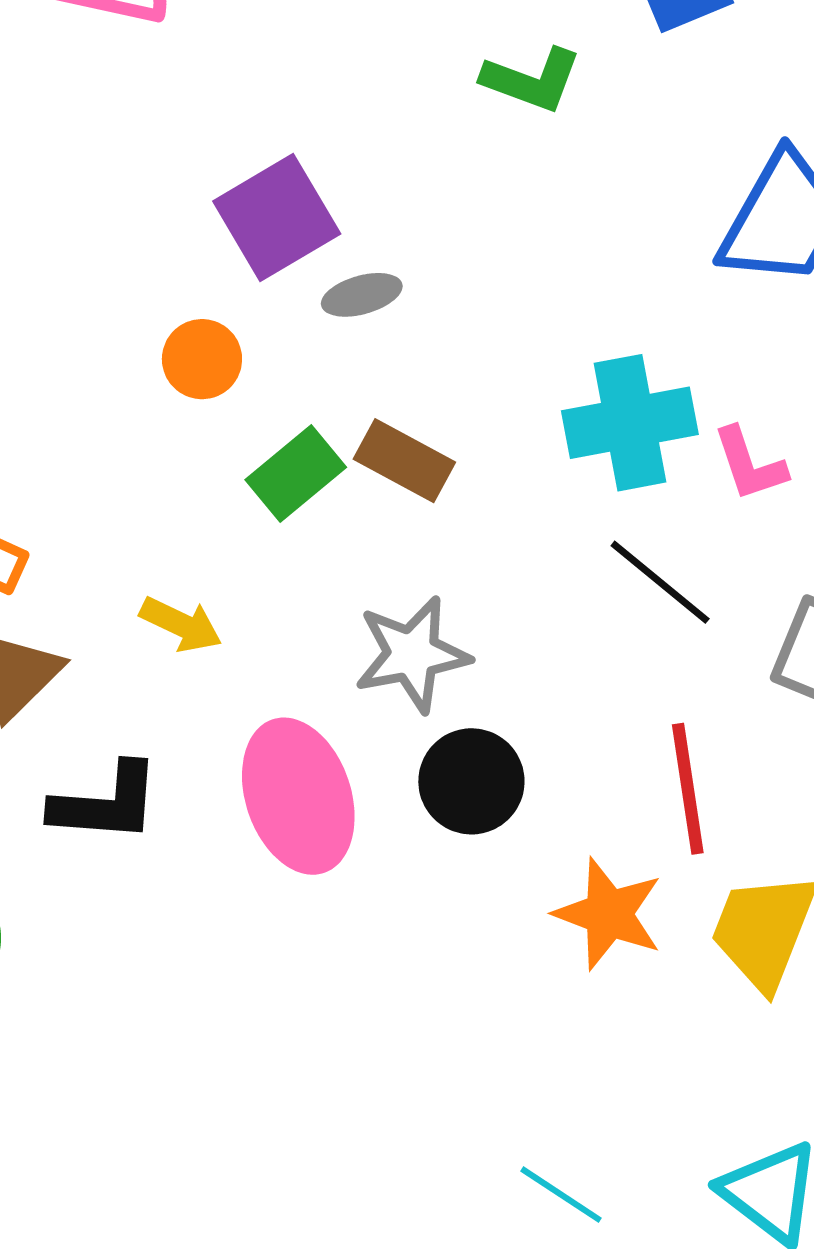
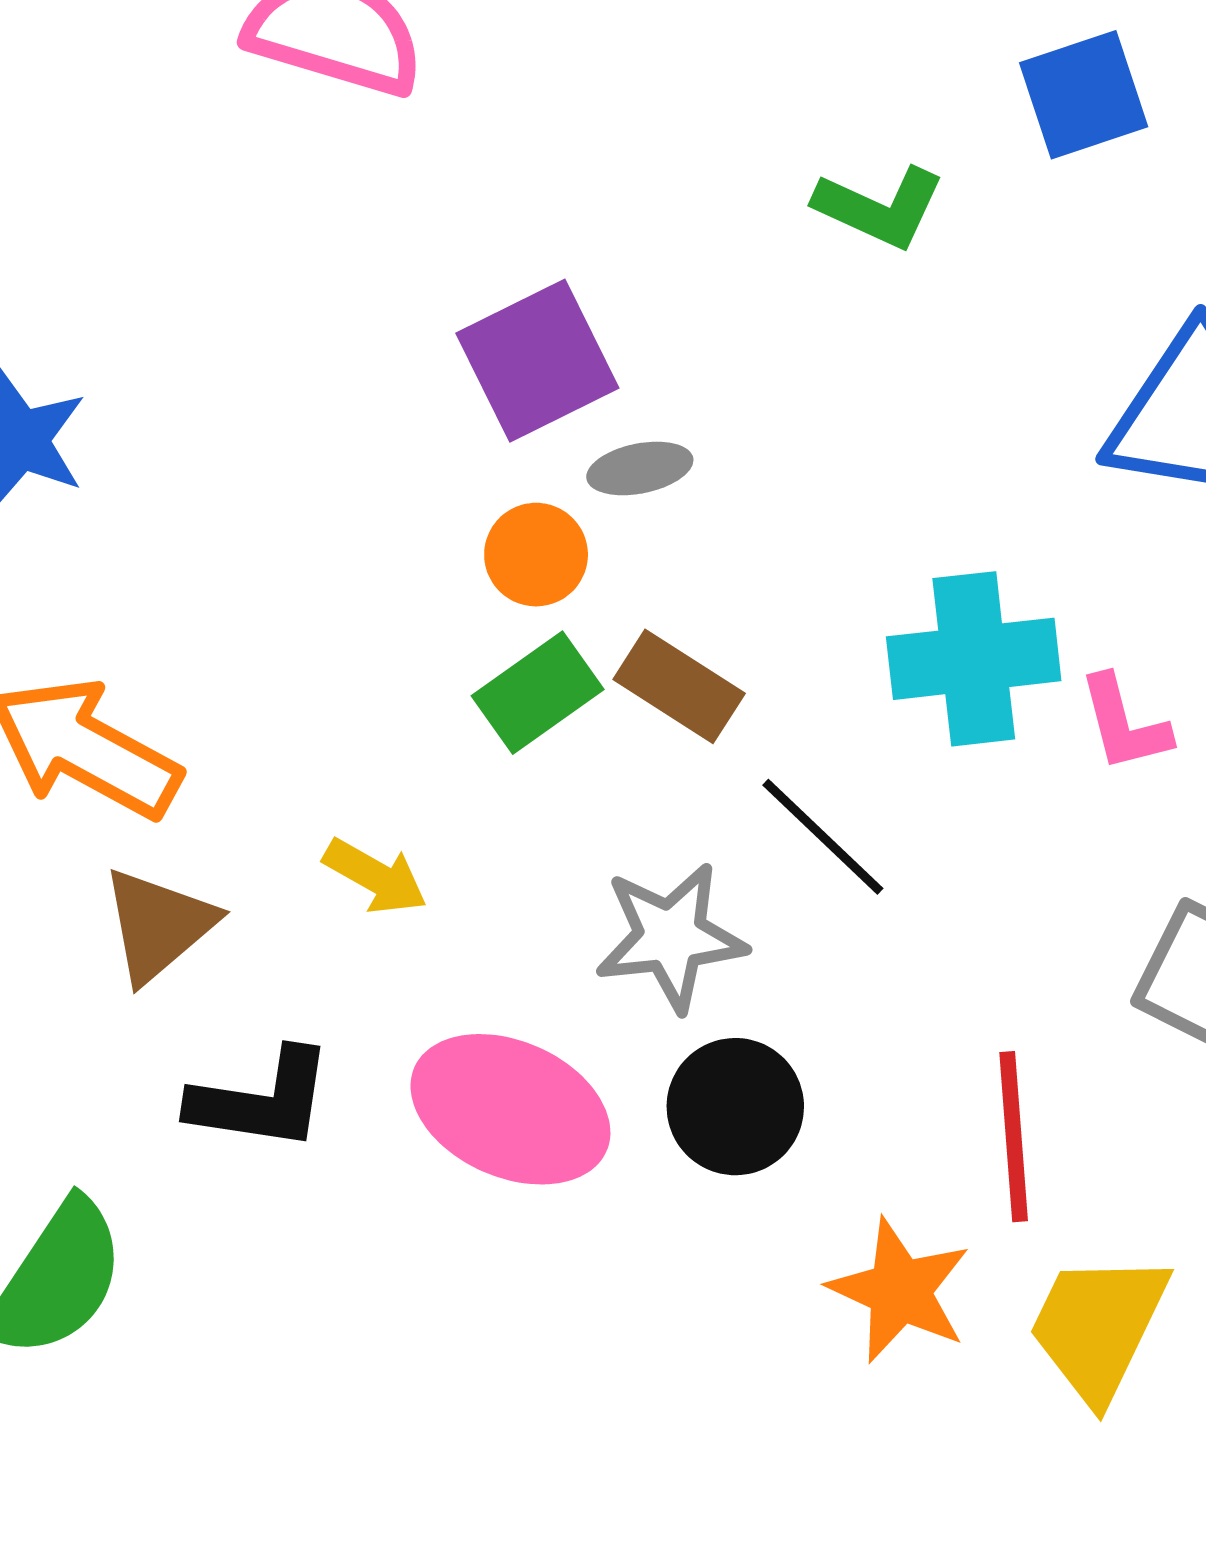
orange circle: (202, 359) -> (536, 555), moved
black line: (660, 582) -> (823, 837), moved
pink ellipse: (298, 796) -> (510, 1109), turned -52

